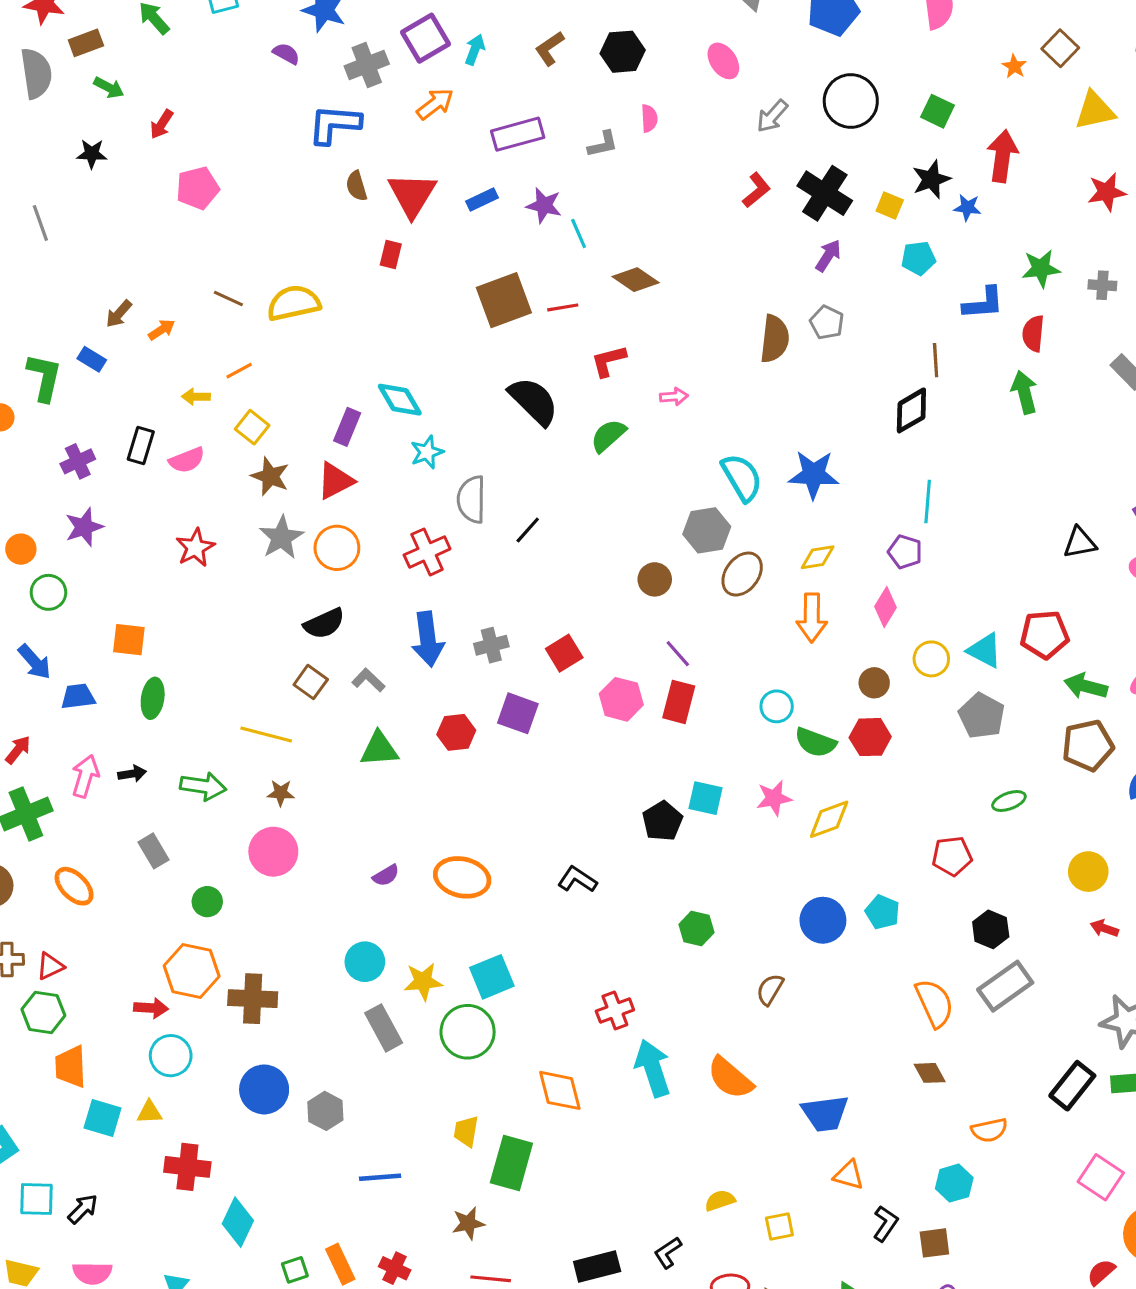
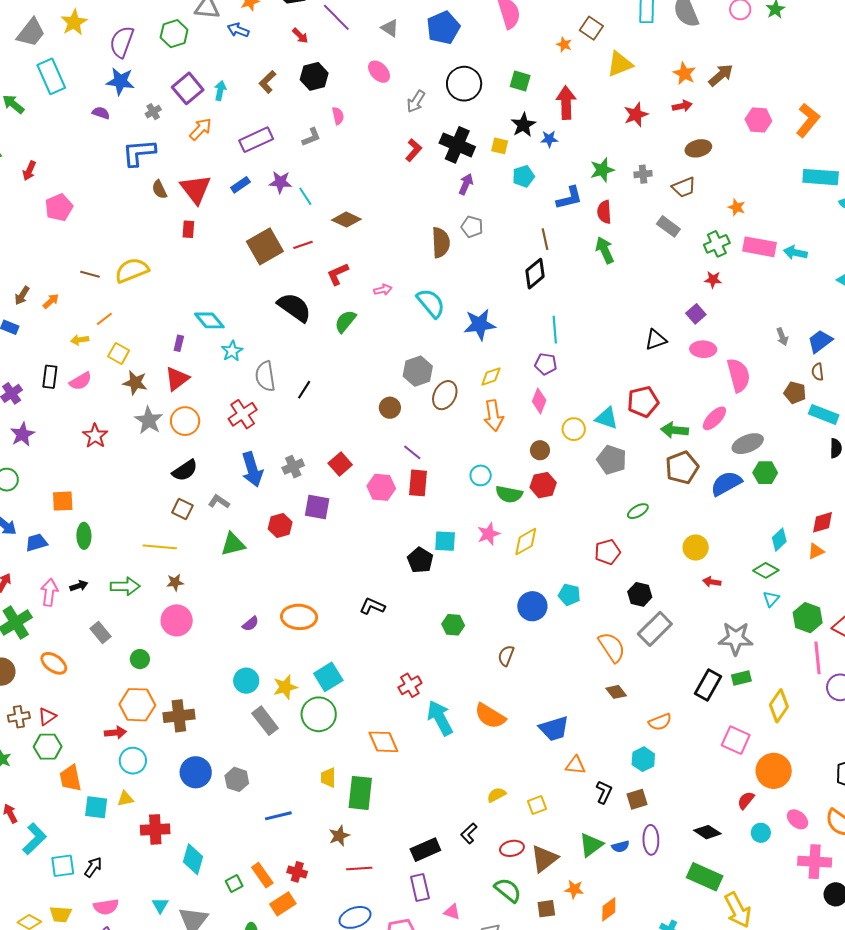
gray cross: (367, 65) -> (153, 112), size x0.6
purple rectangle: (347, 427) -> (179, 343), size x0.7
cyan semicircle: (742, 477) -> (431, 303), moved

